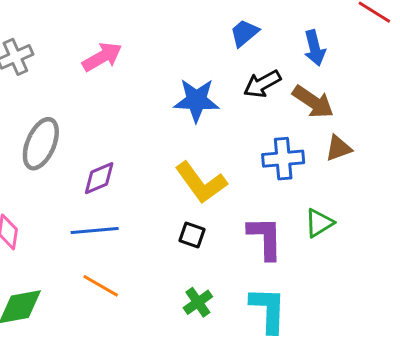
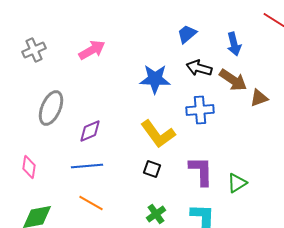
black arrow: (262, 84) -> (199, 68), turned 45
brown triangle: (339, 148) -> (259, 98), moved
blue cross: (283, 159) -> (200, 110), moved
green triangle: (319, 223) -> (237, 183), moved

